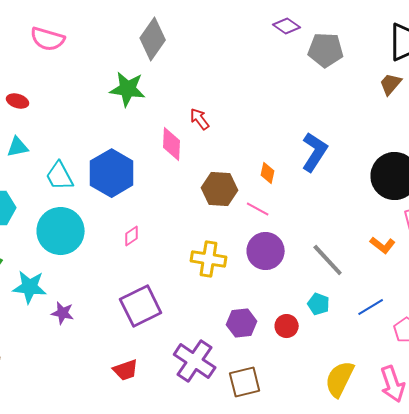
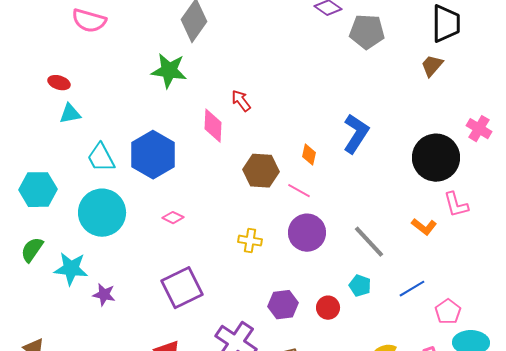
cyan triangle: (18, 147) -> (70, 114), moved
pink diamond: (132, 236) -> (173, 218), turned 60
yellow cross: (209, 259) -> (250, 241), size x0.7

